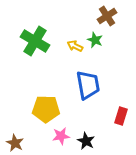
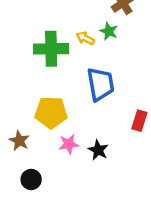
green cross: (35, 41) -> (51, 49), moved, turned -32
brown star: (15, 143) -> (19, 141), moved

